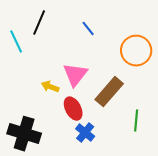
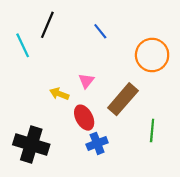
pink triangle: (75, 75) -> (86, 81), size x0.6
blue cross: (85, 133) -> (97, 143), turned 30

